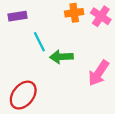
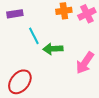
pink cross: (101, 16) -> (87, 14), turned 30

